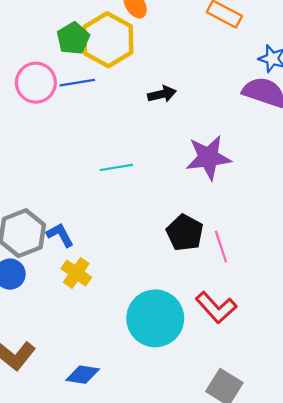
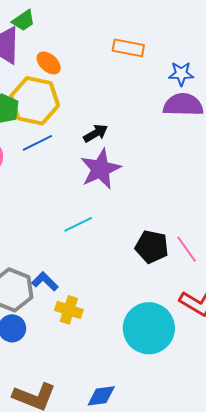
blue line: (77, 83) -> (37, 143), moved
purple star: (208, 157) -> (100, 169), moved
cyan line: (116, 167) -> (78, 224), moved

